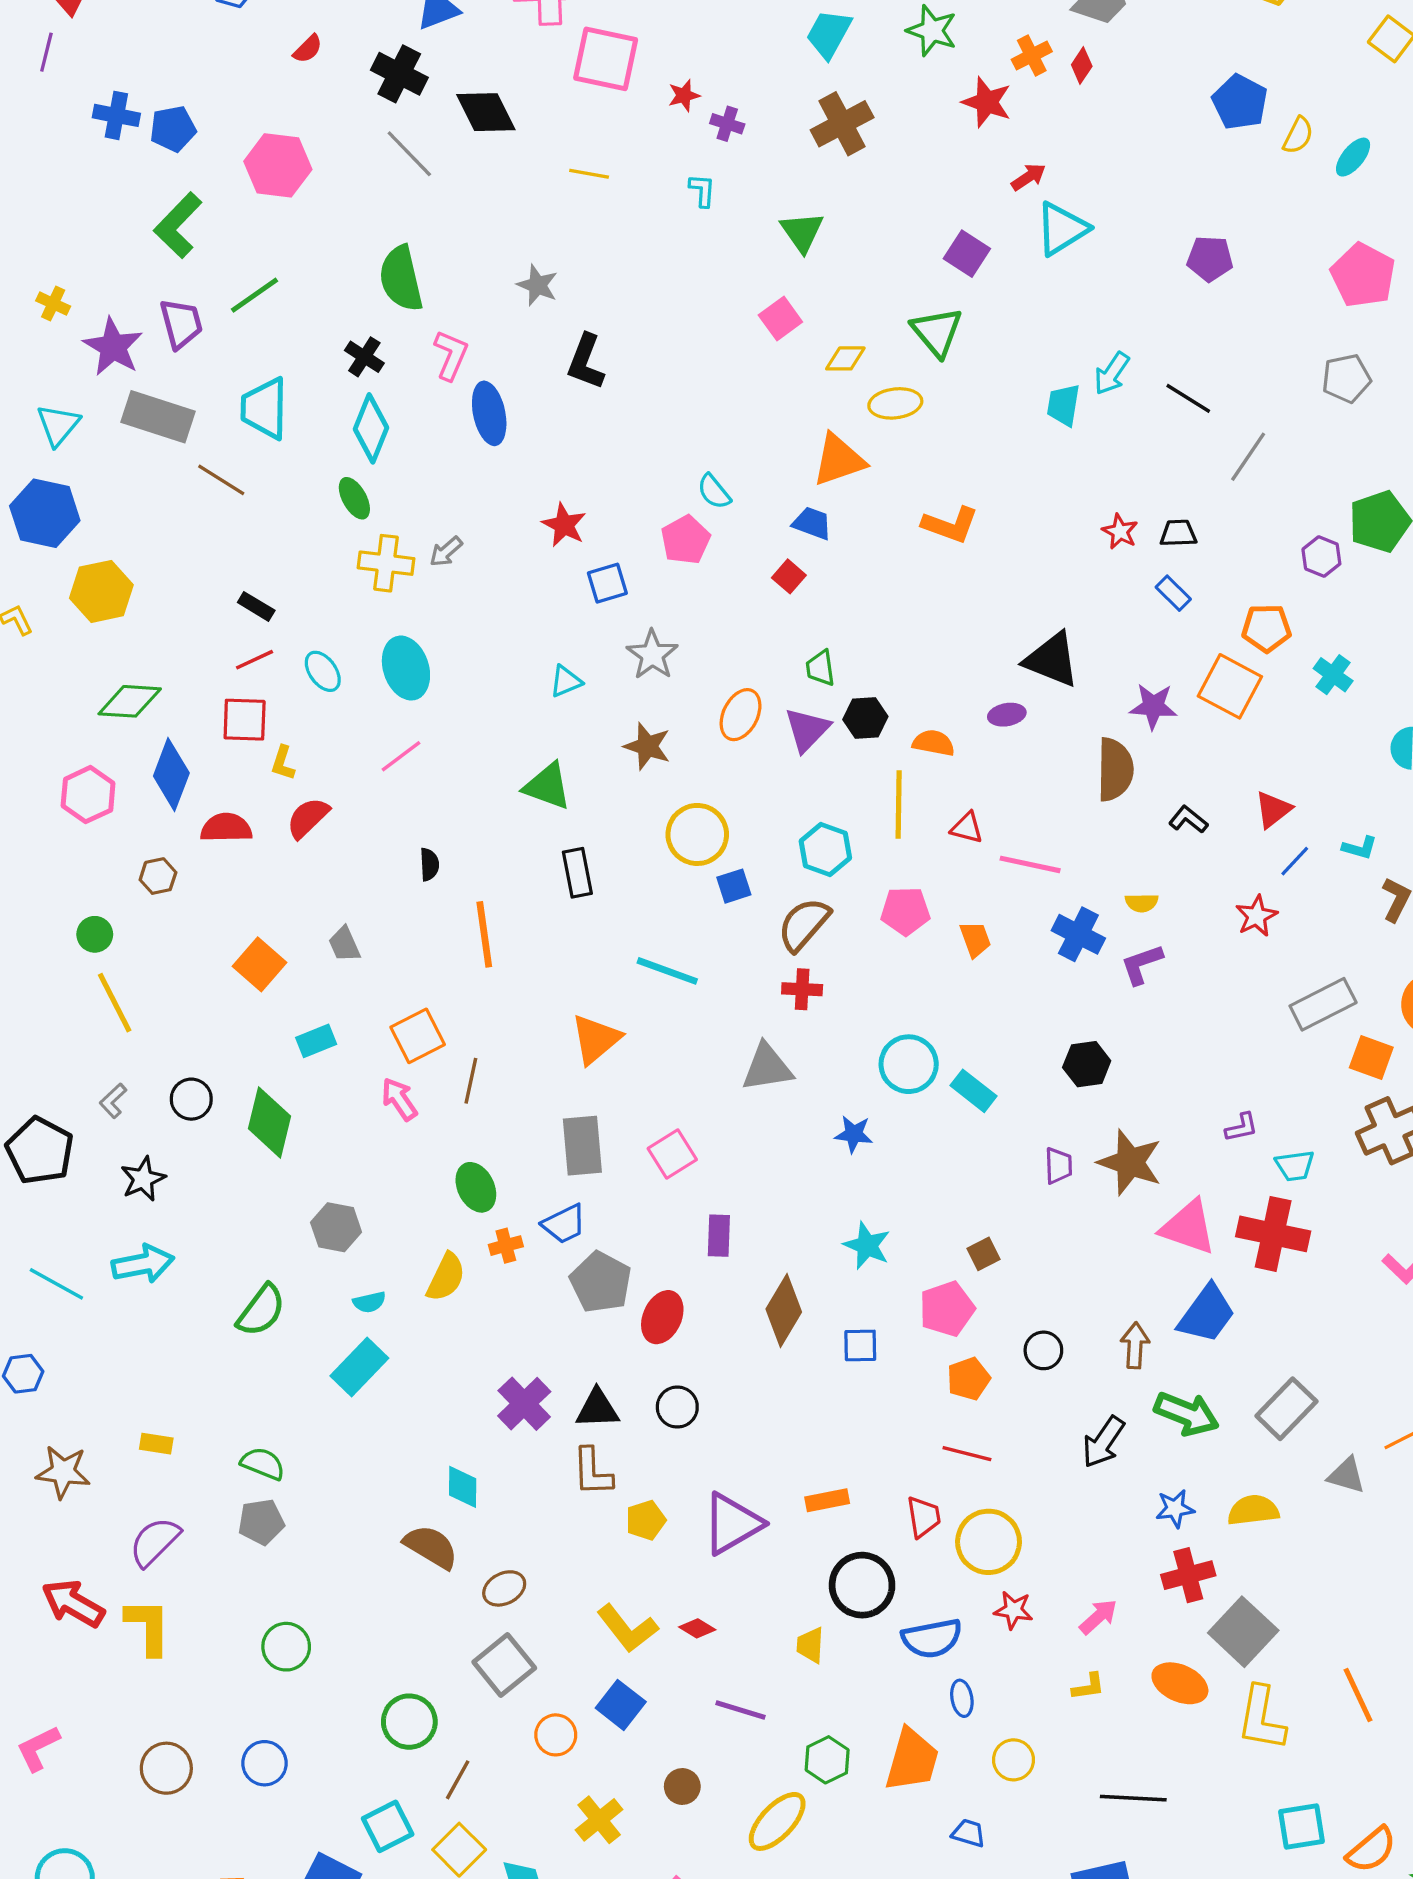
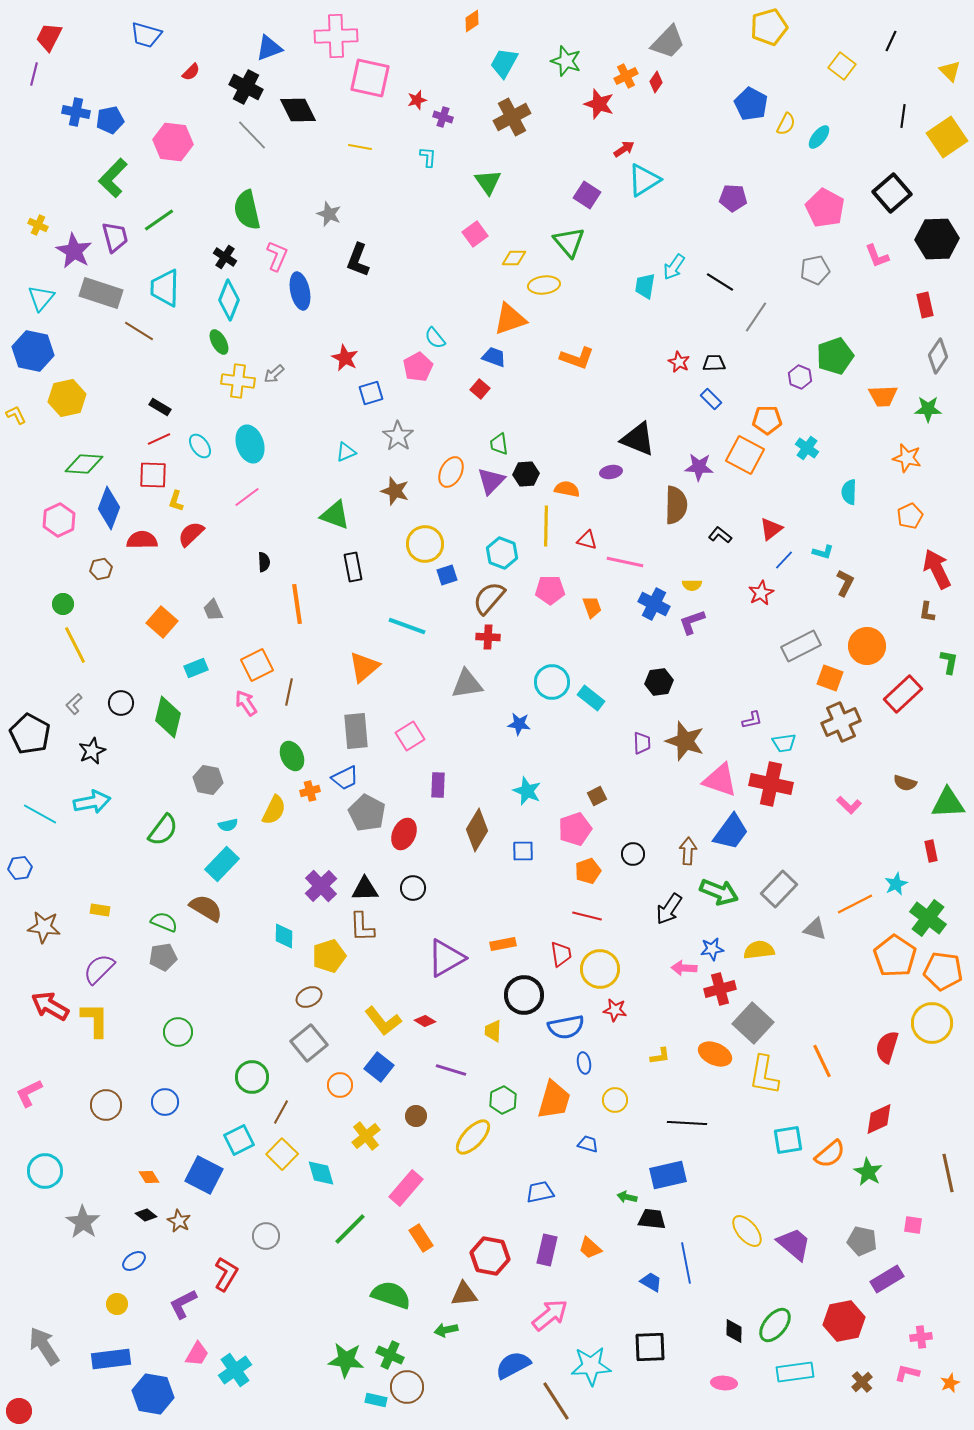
yellow pentagon: (646, 1520) -> (329, 956), moved, size x1.4
brown semicircle: (431, 1547) -> (206, 908), moved
pink arrow: (1098, 1617) -> (684, 968), moved, turned -135

